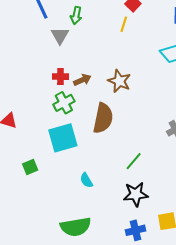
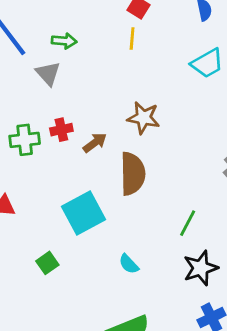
green arrow: (76, 15) -> (64, 41), turned -84
brown arrow: (82, 80) -> (95, 143), moved
green cross: (64, 103) -> (25, 140), moved, turned 35

